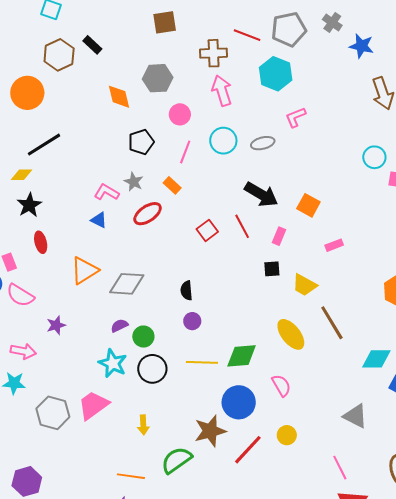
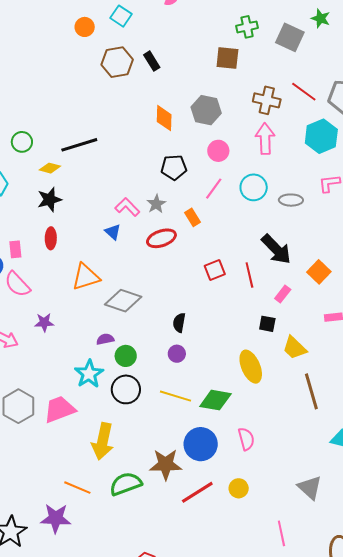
orange circle: (27, 93) -> (85, 27), moved, size x0.6
yellow ellipse: (291, 334) -> (251, 367), moved
yellow arrow: (143, 425) -> (103, 441), size x1.8

